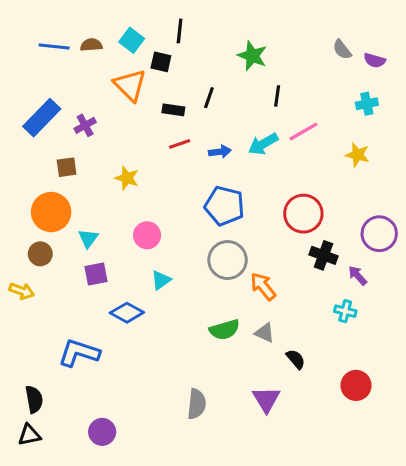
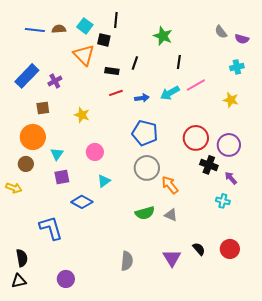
purple circle: (379, 234) -> (229, 145), moved
blue L-shape: (79, 353) -> (51, 228), turned 56
black semicircle: (296, 359) -> (199, 249), moved

